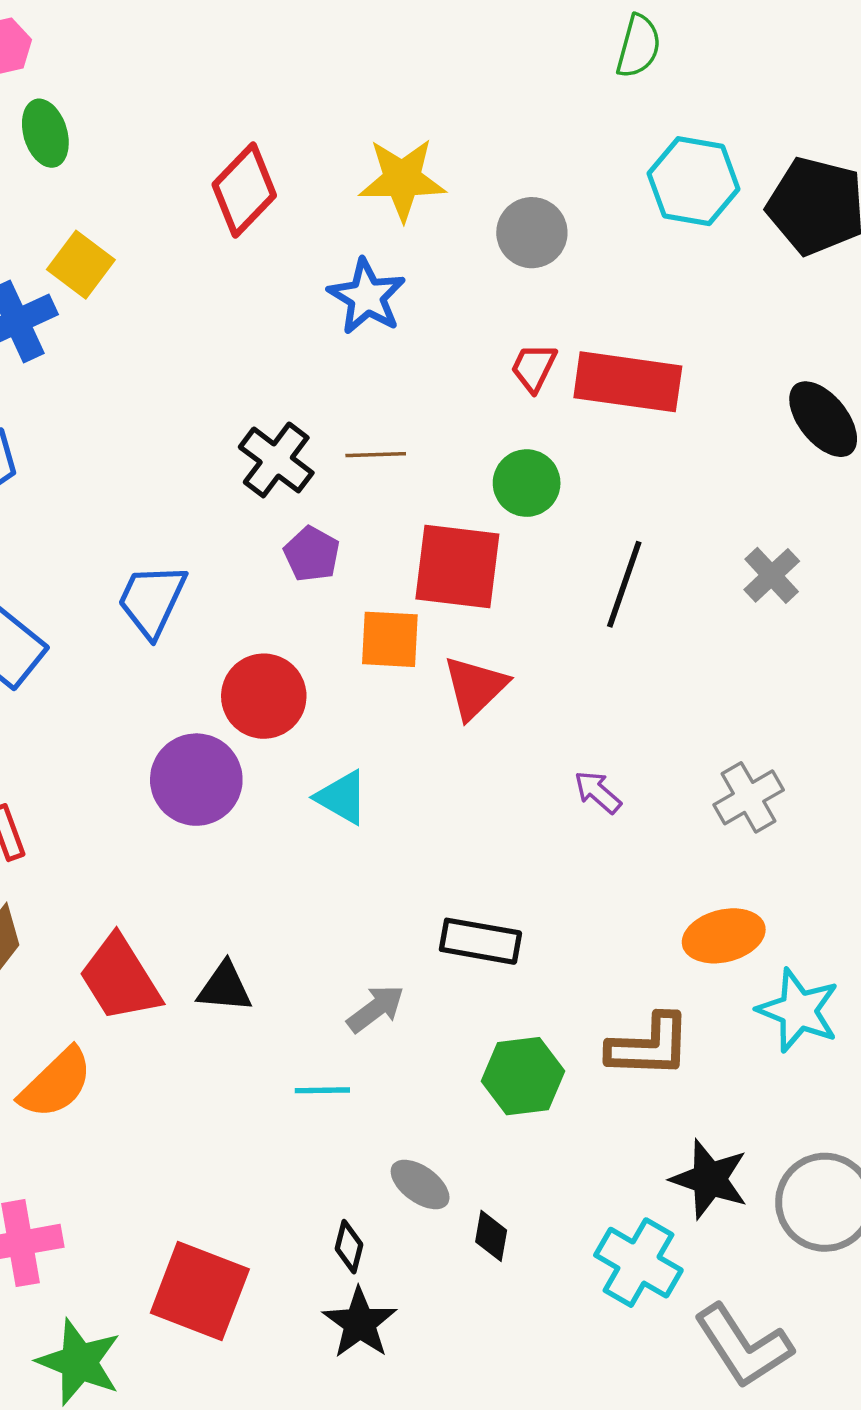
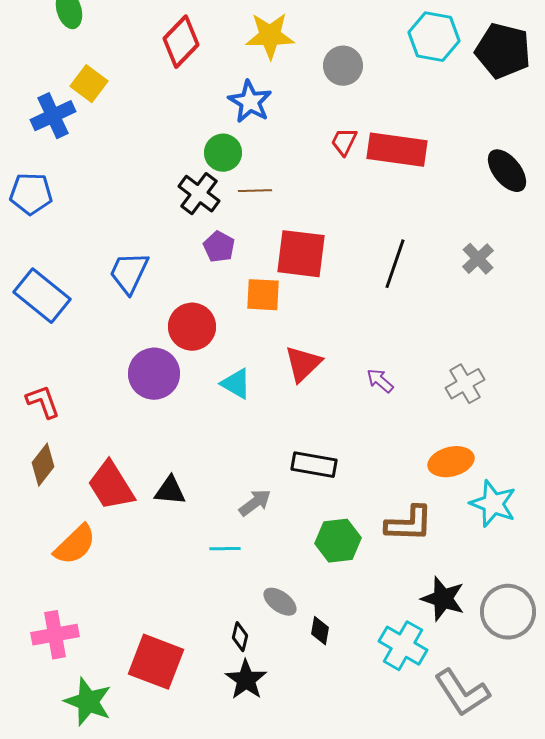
green circle: (527, 483) -> (223, 153), moved
red triangle: (475, 687) -> (303, 364), moved

